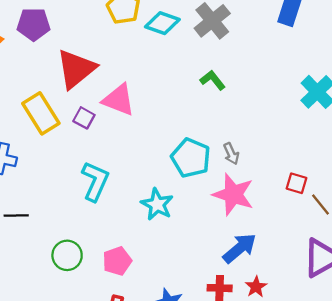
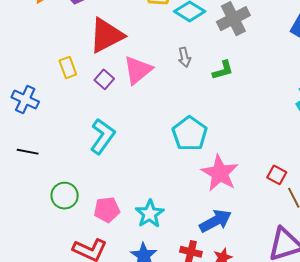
green L-shape: (213, 80) -> (223, 70), turned 100
pink triangle: (119, 100) -> (138, 70), turned 48
yellow rectangle: (41, 113) -> (68, 68), size x0.6
gray arrow: (231, 154) -> (184, 57), moved
cyan star: (157, 204) -> (150, 214), moved

